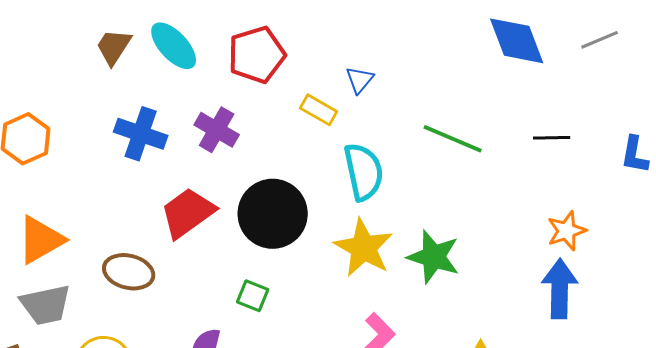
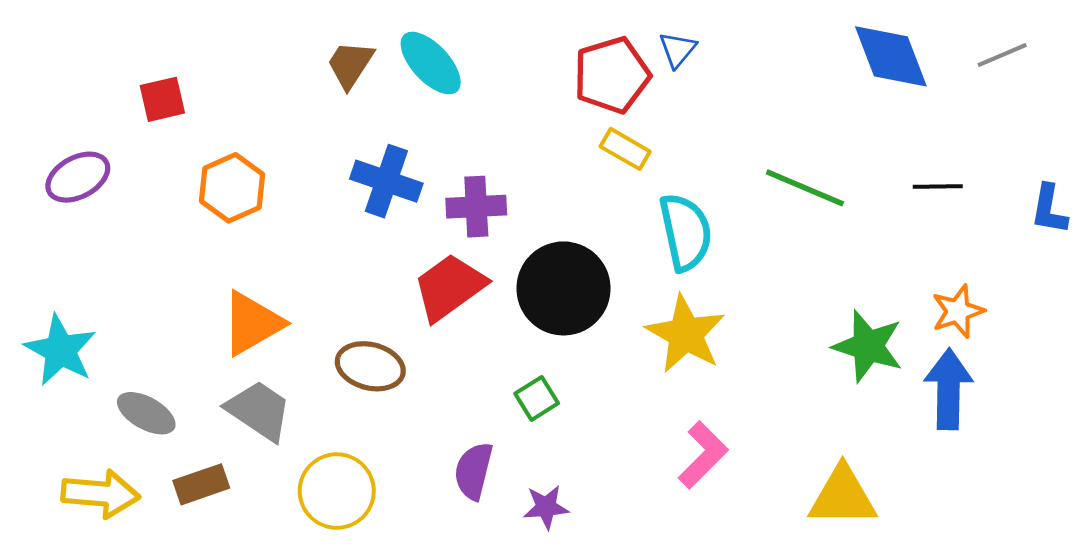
red pentagon: (257, 55) -> (612, 75), moved
blue triangle: (360, 80) -> (678, 50), moved
purple cross: (217, 130) -> (476, 207), moved, turned -33
green star: (434, 257) -> (868, 346), moved
green square: (253, 296) -> (537, 398), turned 36
gray trapezoid: (46, 305) -> (259, 411), turned -134

